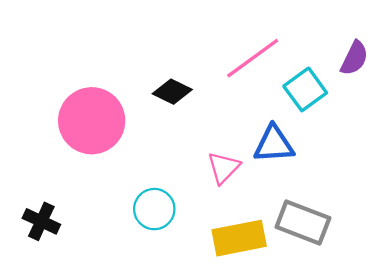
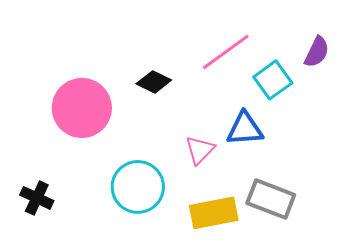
cyan circle: (154, 209) -> (138, 187), size x1.4

